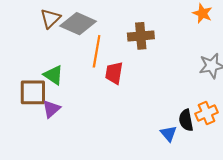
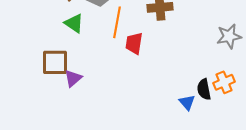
green triangle: (53, 75) -> (74, 23), moved

